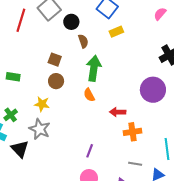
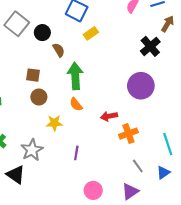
yellow star: (42, 104) -> (54, 123), moved
gray star: (40, 129) -> (32, 150), turned 30
purple line: (90, 151) -> (76, 153), moved
gray line: (135, 164) -> (138, 166), turned 56

